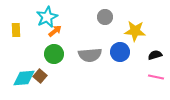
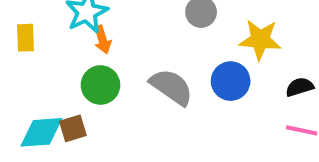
orange arrow: (55, 31) -> (102, 40), turned 112
gray semicircle: (90, 55) -> (171, 87), turned -140
brown square: (40, 76) -> (73, 128), turned 32

